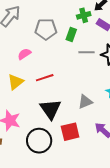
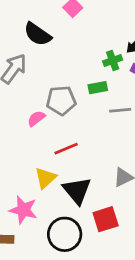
gray pentagon: (46, 29) -> (61, 100), moved
green rectangle: (71, 35) -> (98, 88), turned 64
yellow triangle: (16, 82) -> (46, 178), moved

